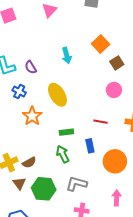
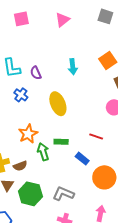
orange star: (32, 116) -> (28, 134), moved
blue rectangle: (90, 146) -> (82, 159), turned -48
green arrow: (63, 154) -> (43, 152), moved

